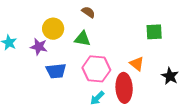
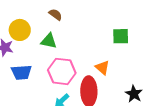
black star: (170, 76) -> (134, 94), moved

